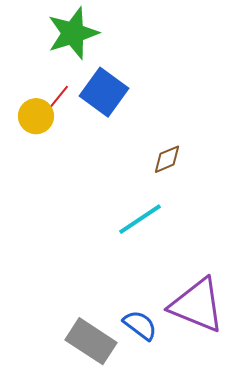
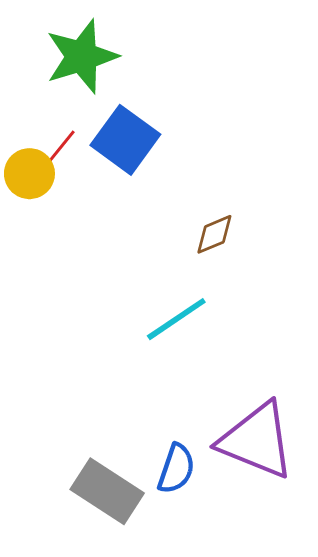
blue semicircle: (140, 325) -> (176, 469), turned 72

